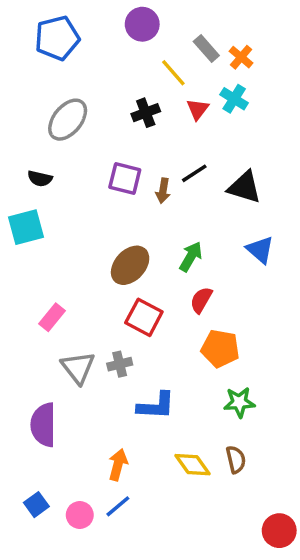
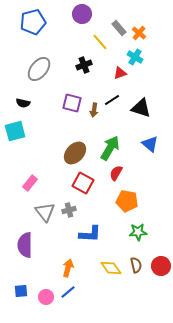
red triangle: (198, 109) -> (120, 73), moved, turned 32
green arrow: (191, 257) -> (110, 148), size x1.4
blue square: (36, 505) -> (21, 291), turned 32
red circle: (279, 531) -> (161, 266), moved

